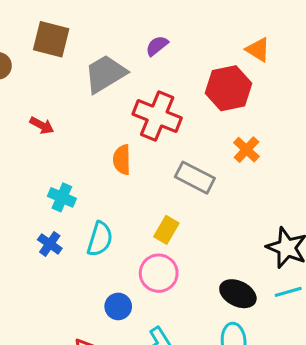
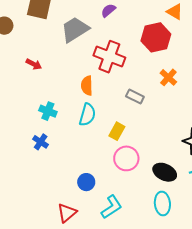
gray rectangle: (195, 178) -> (135, 96), size x0.7
cyan semicircle: (100, 239) -> (87, 115), moved
pink circle: (159, 273) -> (126, 158), moved

